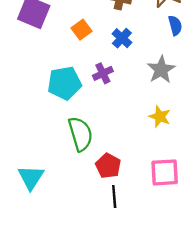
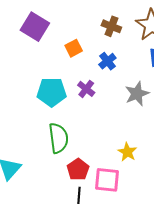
purple cross: (103, 73) -> (86, 89), turned -36
yellow star: (160, 117) -> (127, 152), moved
pink square: (165, 172) -> (107, 180), moved

